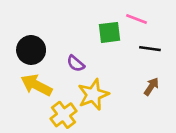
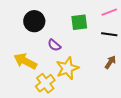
pink line: (136, 19) -> (109, 12), moved, turned -42
black circle: (31, 50) -> (34, 21), moved

